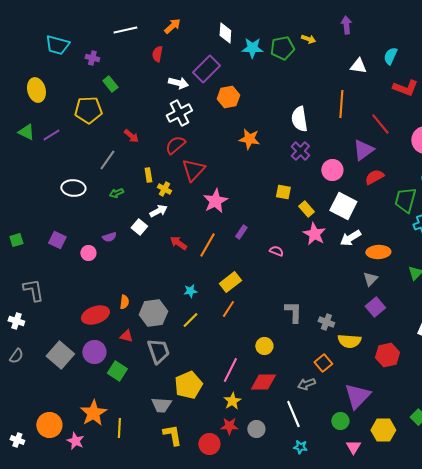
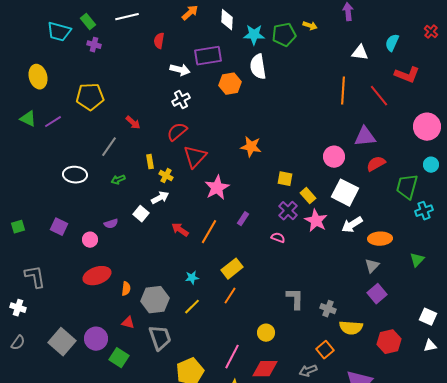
orange arrow: (172, 26) -> (190, 13), moved
purple rectangle: (206, 69) -> (208, 56), turned 36
green rectangle: (110, 84) -> (88, 22), moved
white cross: (179, 113) -> (181, 100), size x0.7
white semicircle: (299, 119) -> (258, 67), moved
red line: (380, 124) -> (379, 96), moved
orange star: (249, 139) -> (251, 147), moved
purple triangle: (363, 150) -> (365, 137), turned 30
purple cross: (300, 151) -> (288, 211), moved
red ellipse: (95, 315) -> (97, 276), moved

